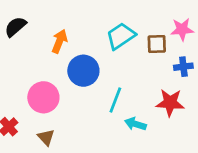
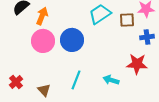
orange arrow: (59, 41) -> (42, 16), moved
pink circle: (43, 97) -> (43, 41), moved
cyan line: (115, 100) -> (76, 80), moved

